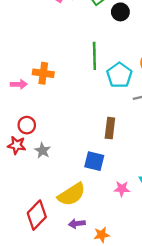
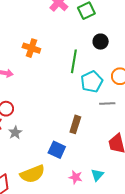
black circle: (120, 12) -> (101, 42), moved
orange cross: (43, 73) -> (31, 48), moved

